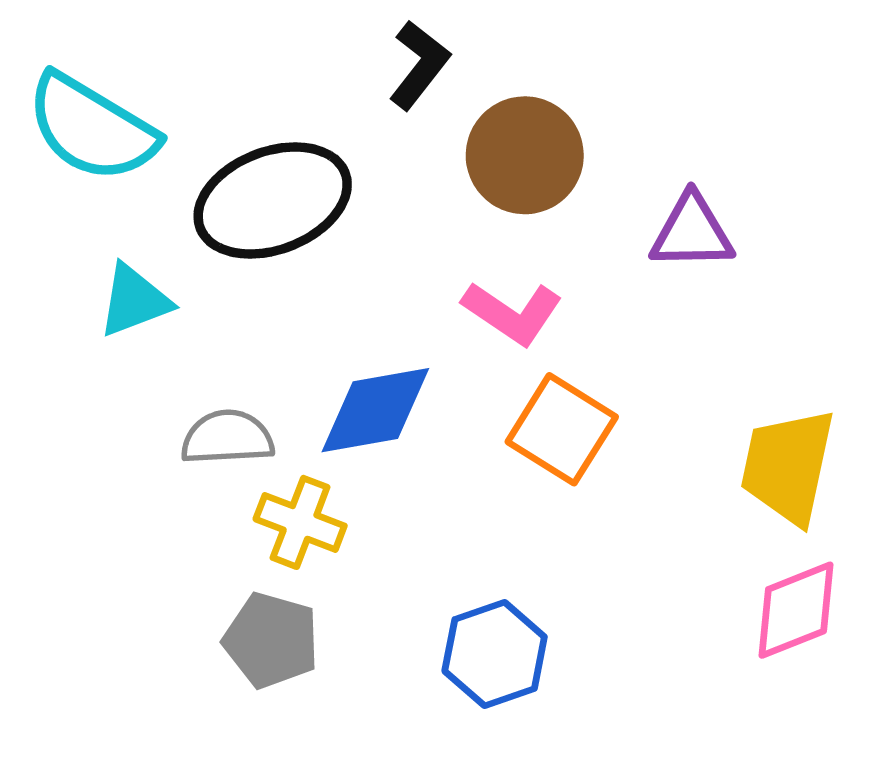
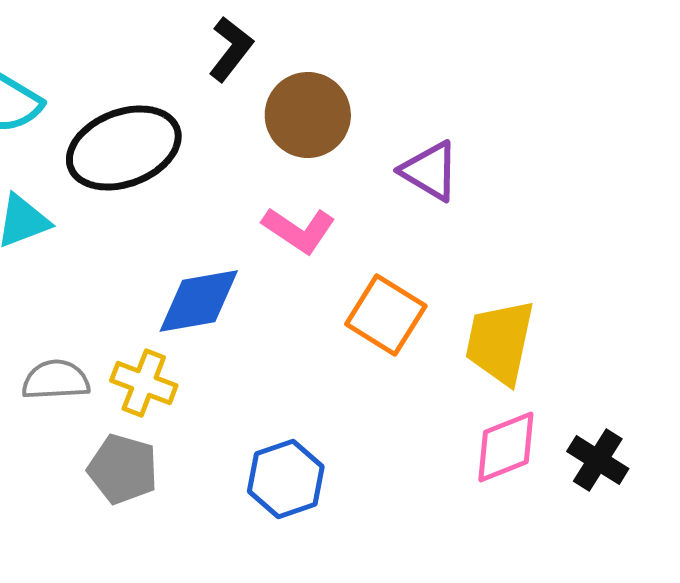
purple triangle: (692, 232) -> (430, 171), turned 32
orange square: (562, 429) -> (386, 315), moved
gray semicircle: (227, 438) -> (56, 380), moved

